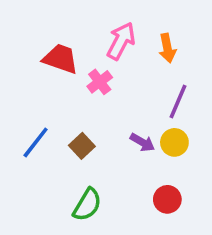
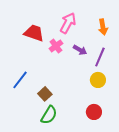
orange arrow: (167, 48) -> (103, 27), moved
purple arrow: (142, 142) -> (80, 50), moved
brown square: (82, 146) -> (45, 94), moved

